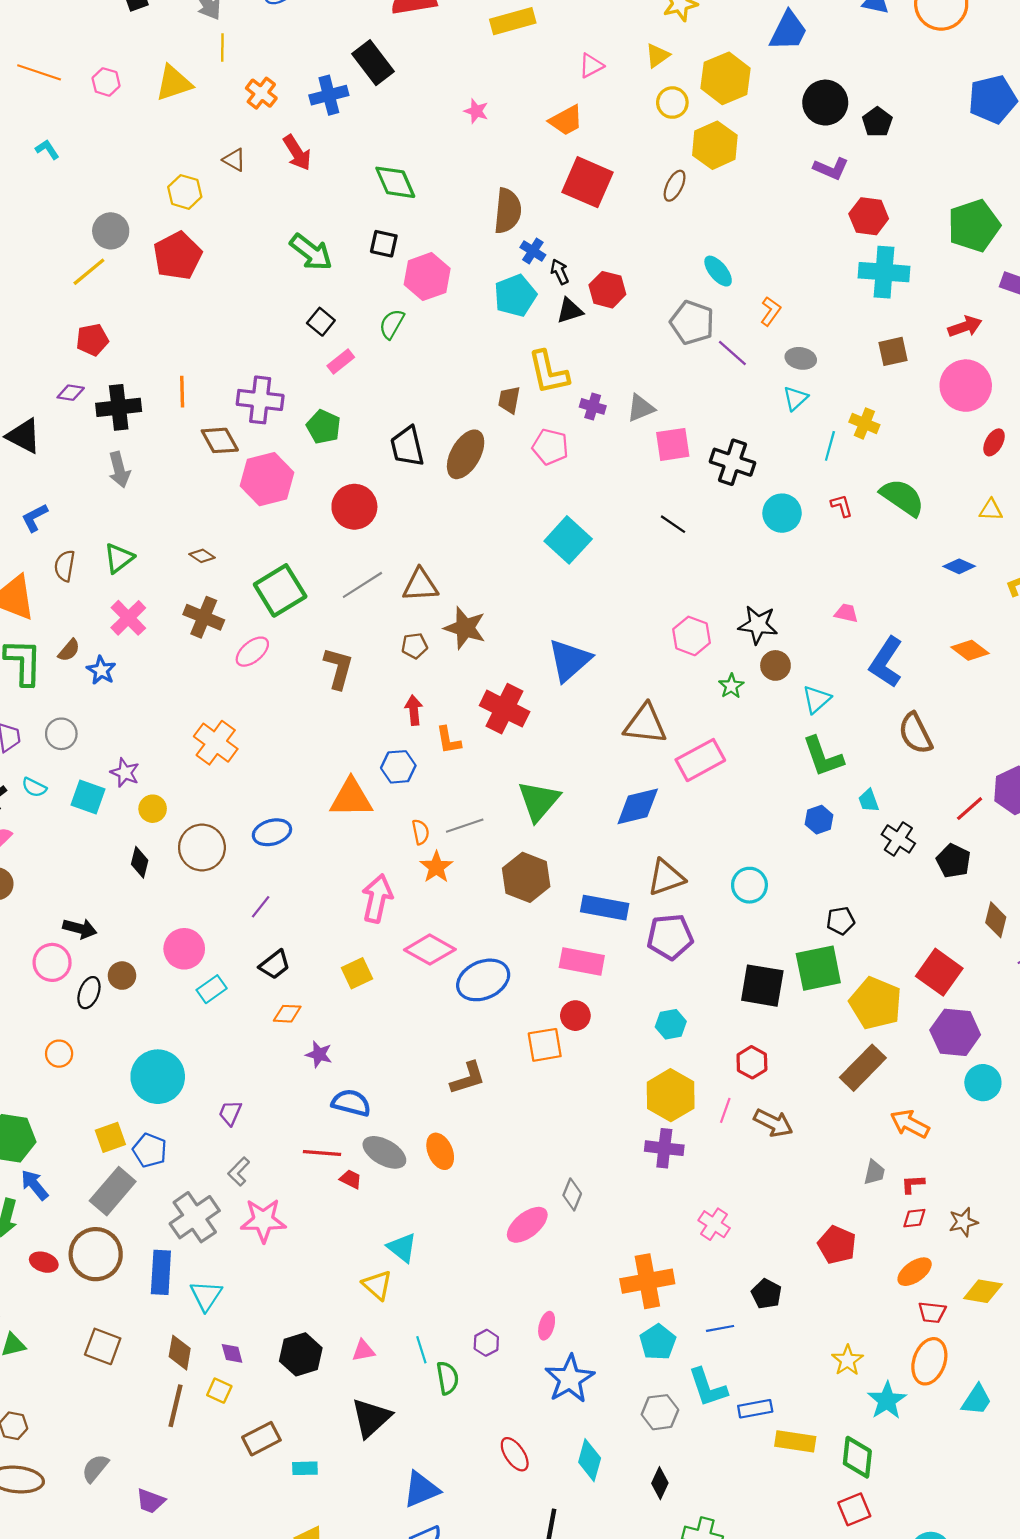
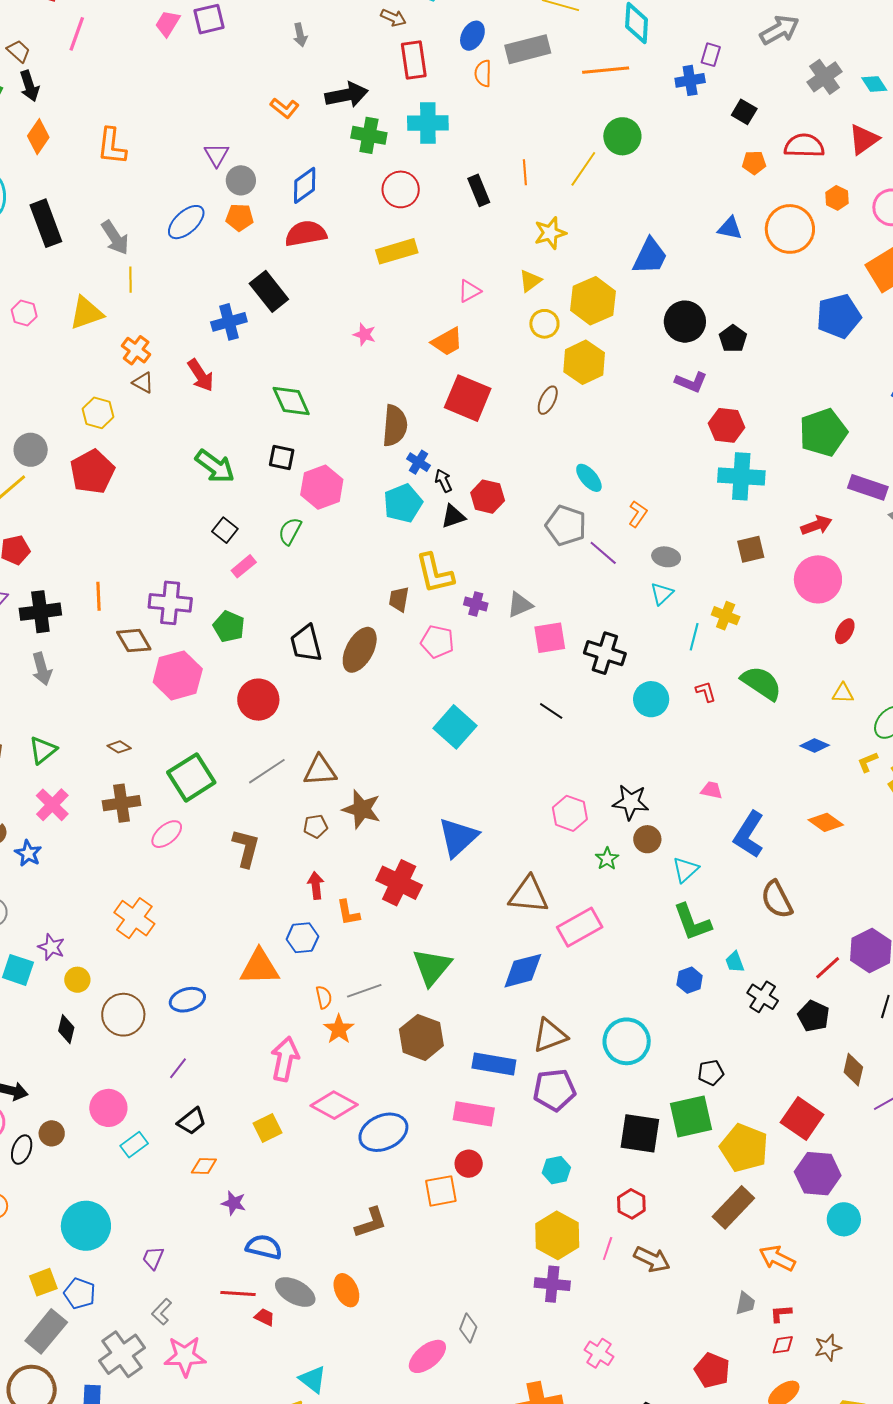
orange cross: (261, 93) -> (136, 350), moved
brown cross: (204, 617) -> (122, 803), turned -30
cyan circle: (749, 885) -> (627, 1041), size x1.4

